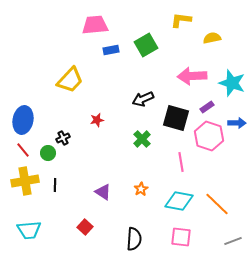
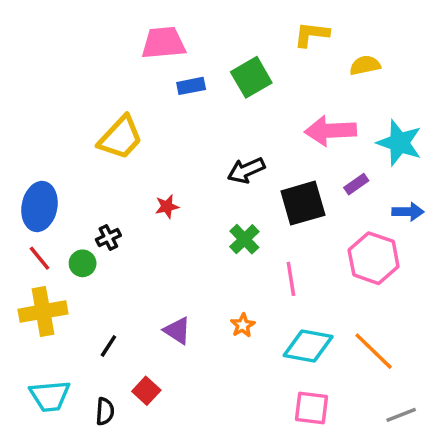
black square: (176, 118) -> (303, 203), turned -32
pink hexagon: (209, 136) -> (374, 258), moved
pink line: (181, 162) -> (291, 279), moved
black line: (55, 185) -> (108, 346), moved, turned 32
black semicircle: (134, 239) -> (105, 411), moved, size x0.7

